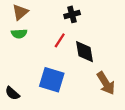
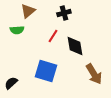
brown triangle: (20, 12) -> (28, 11), moved
black semicircle: (12, 93) -> (11, 83), turned 96

